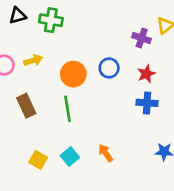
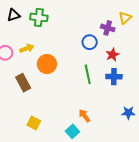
blue circle: (109, 68) -> (90, 42), moved
orange circle: (73, 74) -> (47, 64), moved
green line: (67, 109) -> (88, 74), moved
cyan square: (70, 156) -> (72, 131), moved

